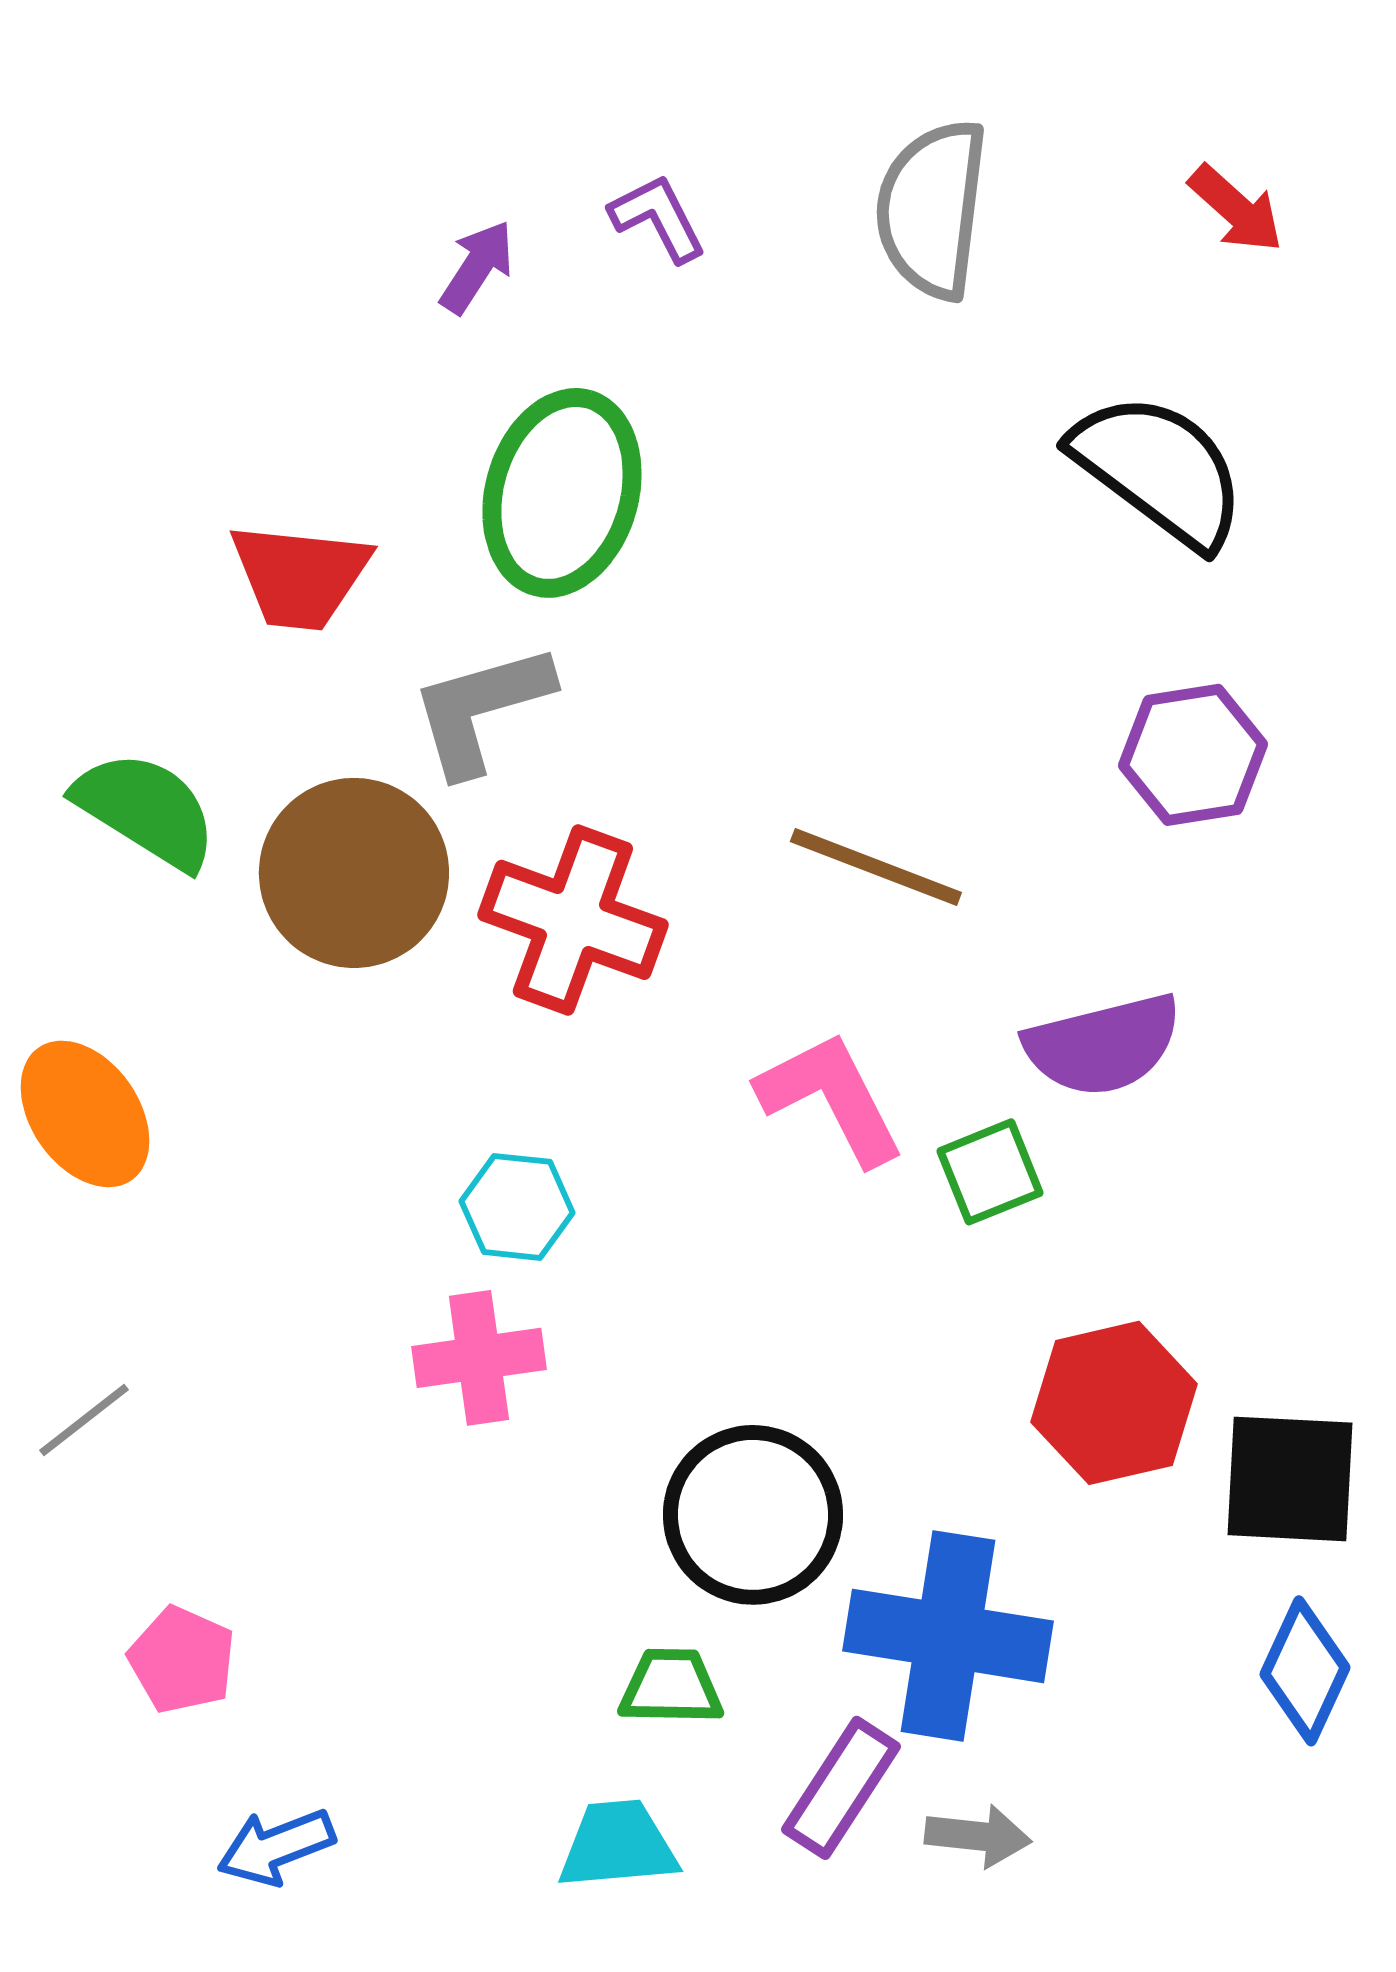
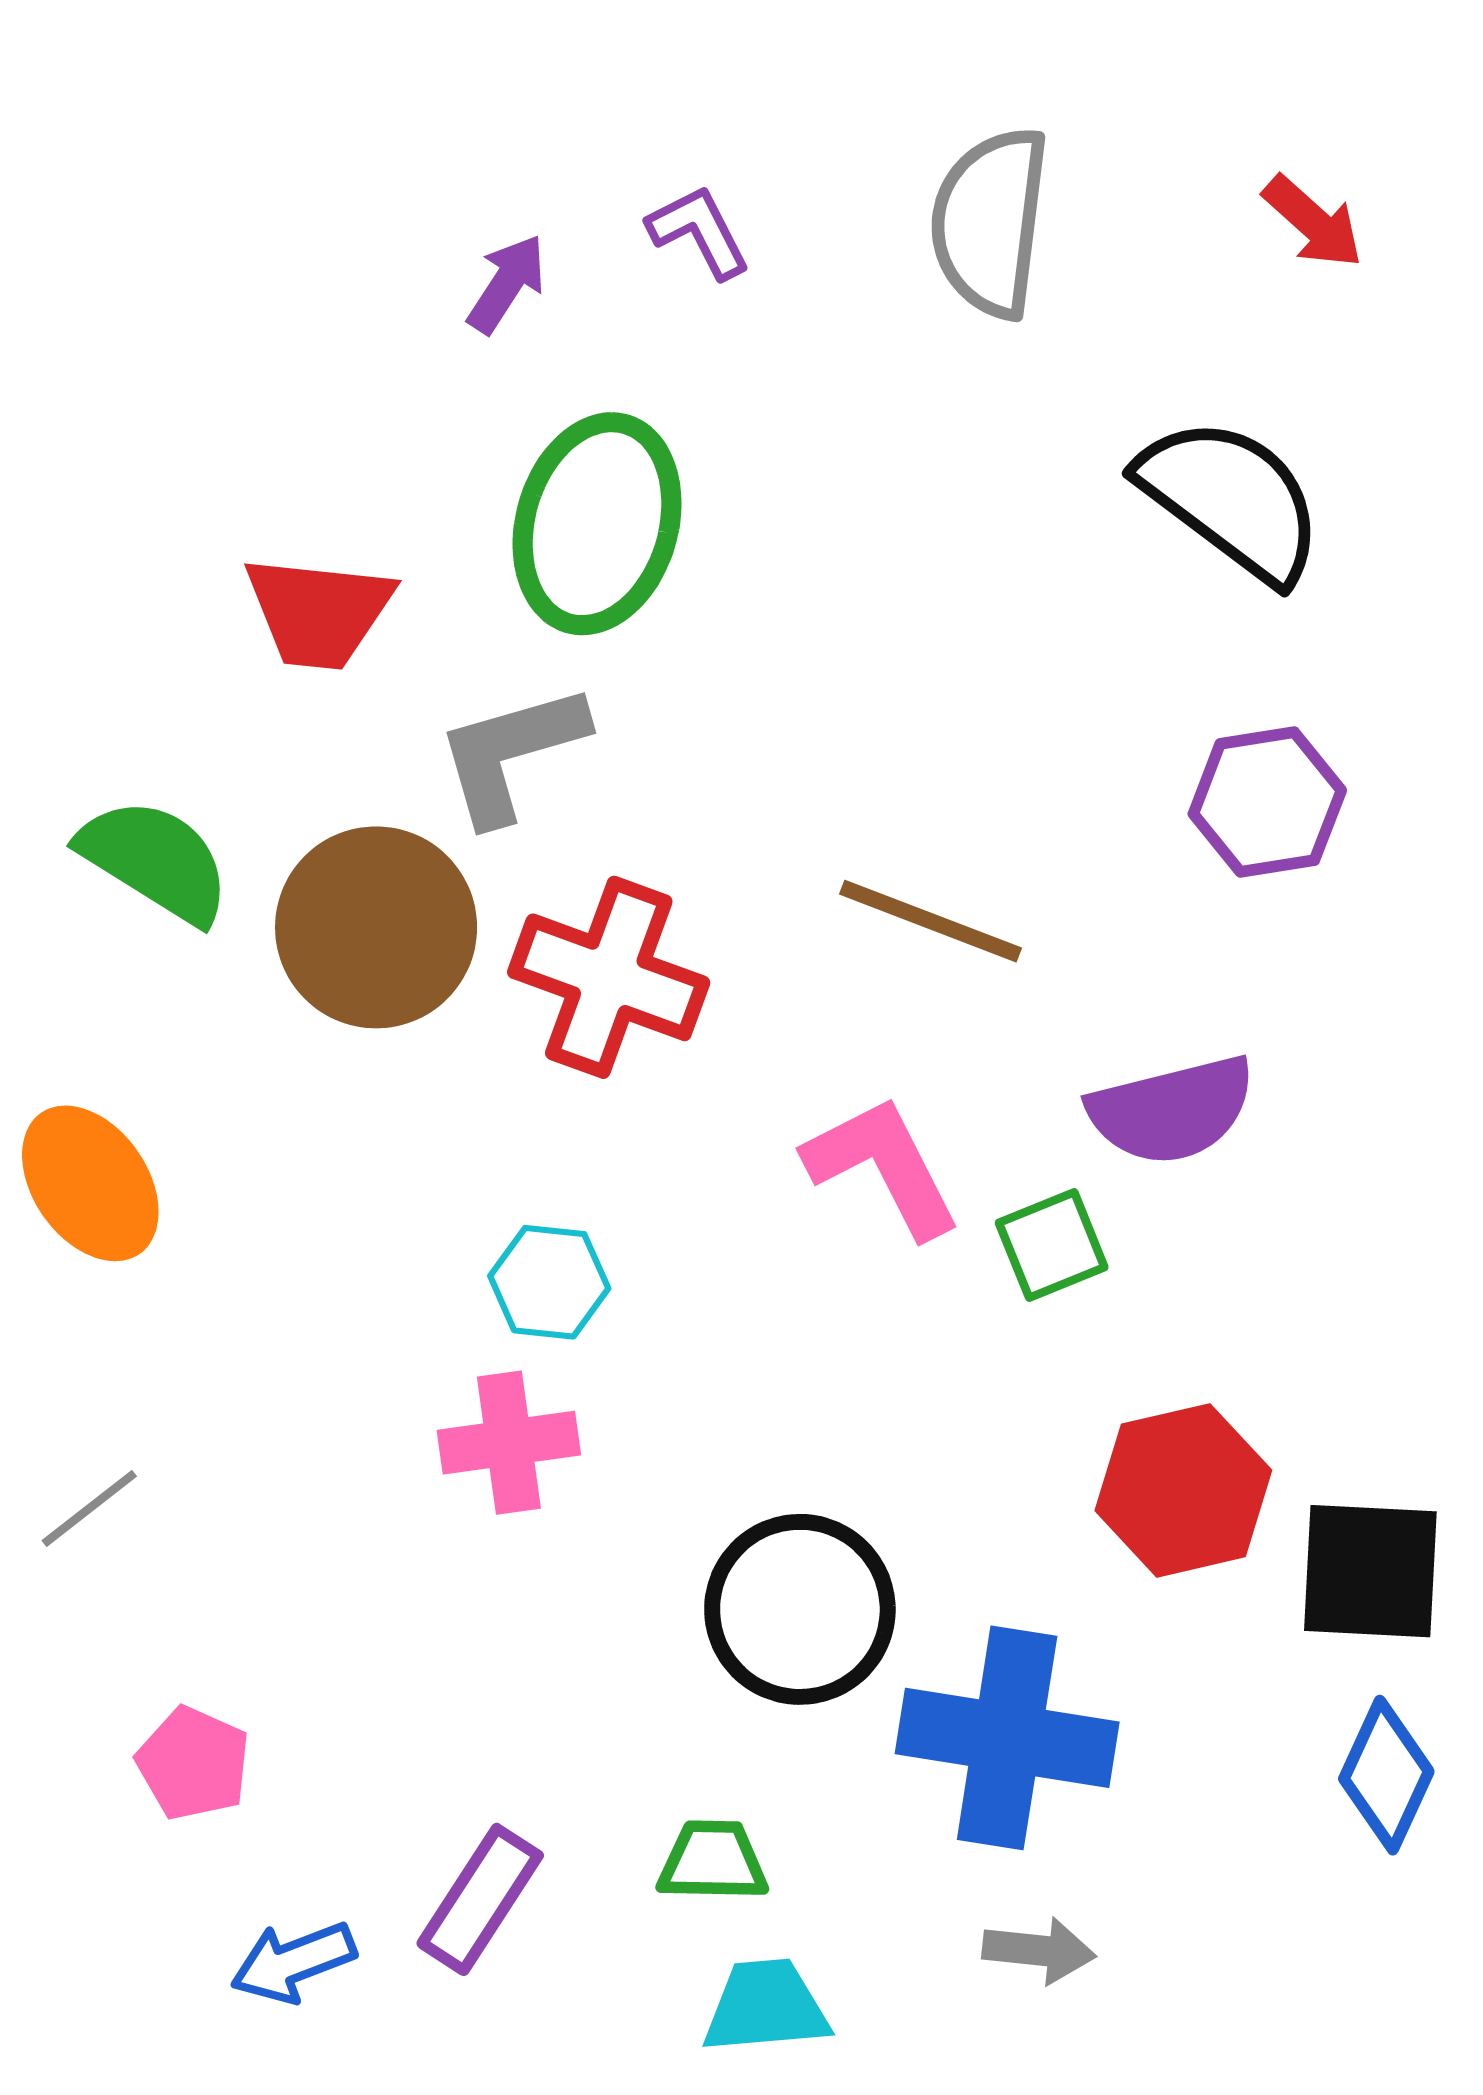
green trapezoid: (671, 1687) -> (713, 1861), moved
purple rectangle: (841, 1788) -> (480, 1899), moved
cyan trapezoid: (618, 1845) -> (766, 2007), moved

